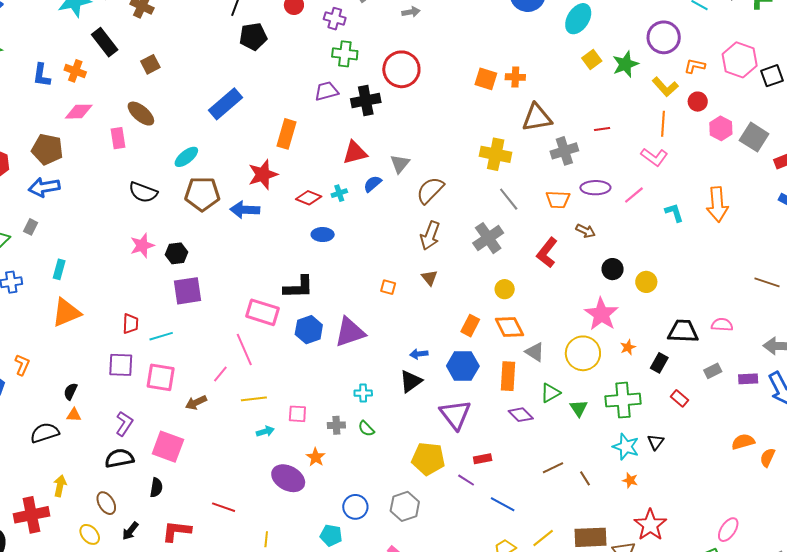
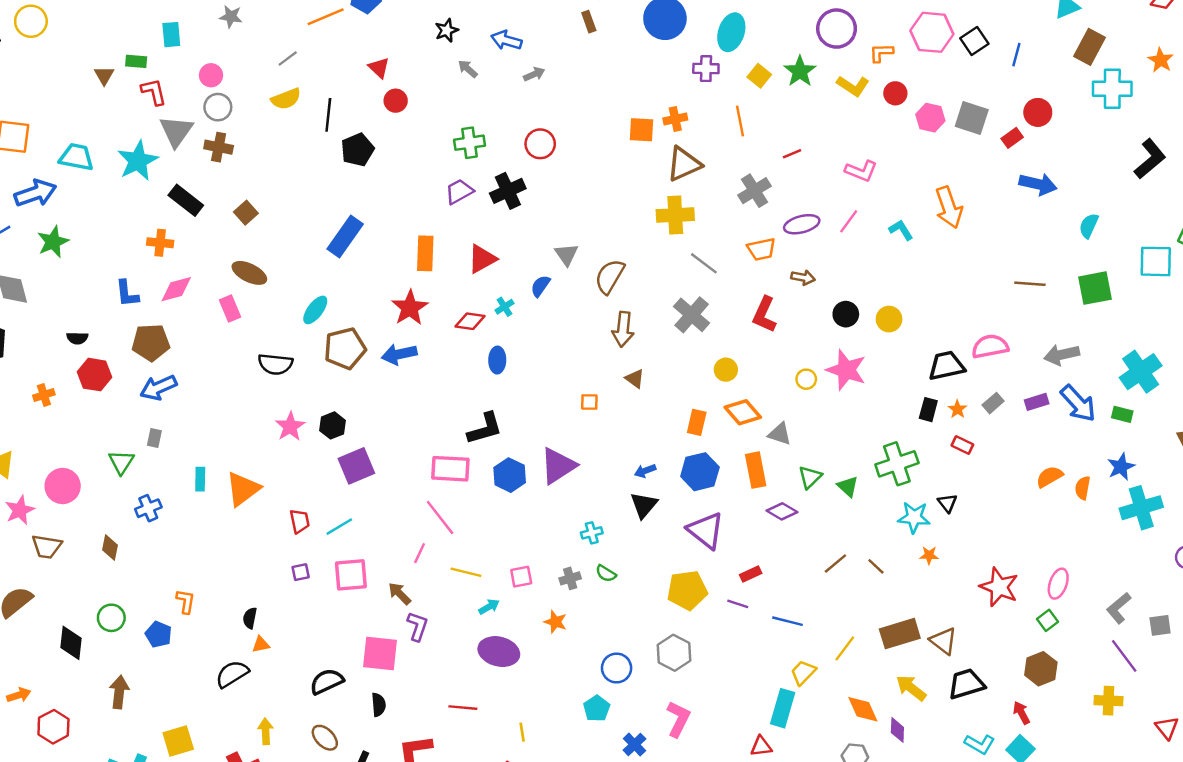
purple cross: (335, 19) -> (706, 69), moved
red circle: (401, 69) -> (540, 144), size x0.7
blue L-shape: (42, 75) -> (127, 294), moved
brown triangle: (537, 118) -> (684, 164), moved
orange line: (663, 124) -> (740, 121), moved
red triangle: (355, 153) -> (482, 259), moved
blue ellipse: (323, 235) -> (497, 360), turned -75
orange triangle: (66, 312) -> (243, 489), moved
pink semicircle: (722, 325) -> (990, 346), size x1.4
orange star: (628, 347) -> (957, 409), moved
yellow circle: (583, 353) -> (806, 379), moved, size x0.5
purple square: (121, 365) -> (301, 572), size x0.6
yellow line: (254, 399) -> (466, 572), turned 35
brown arrow: (196, 402) -> (400, 594), turned 85
purple L-shape: (124, 424) -> (418, 626), moved
purple ellipse: (288, 478) -> (499, 652), moved
red star: (650, 525) -> (999, 587), moved
cyan pentagon: (331, 535) -> (597, 708), turned -30

